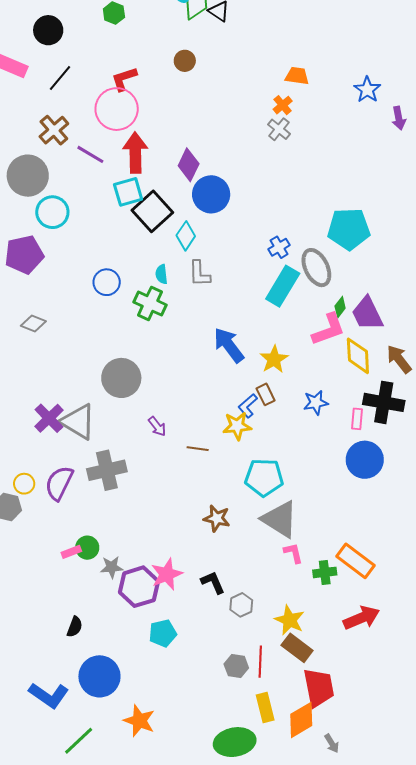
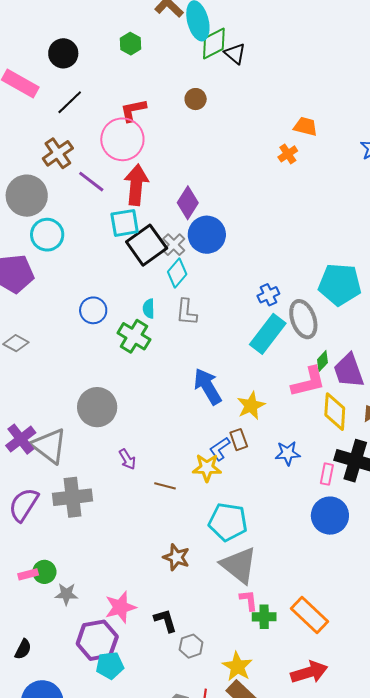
gray cross: (279, 129) -> (174, 245), moved
green cross: (325, 572) -> (264, 617), moved
purple hexagon: (139, 587) -> (97, 640), moved

